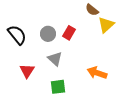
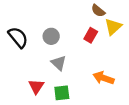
red rectangle: (69, 33) -> (91, 35), moved
red triangle: (27, 71) -> (36, 86), moved

